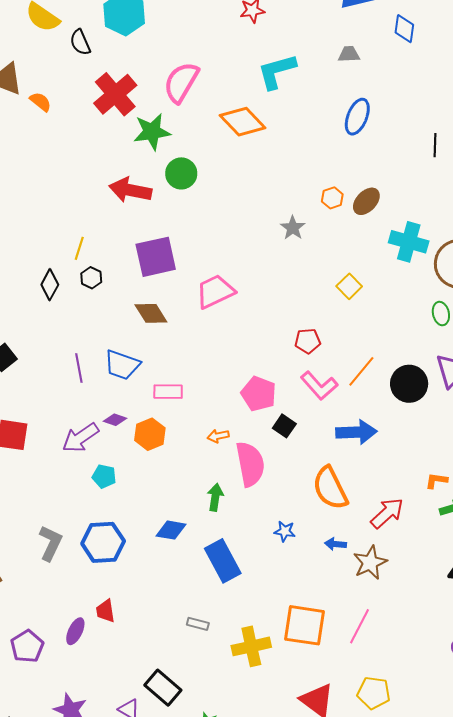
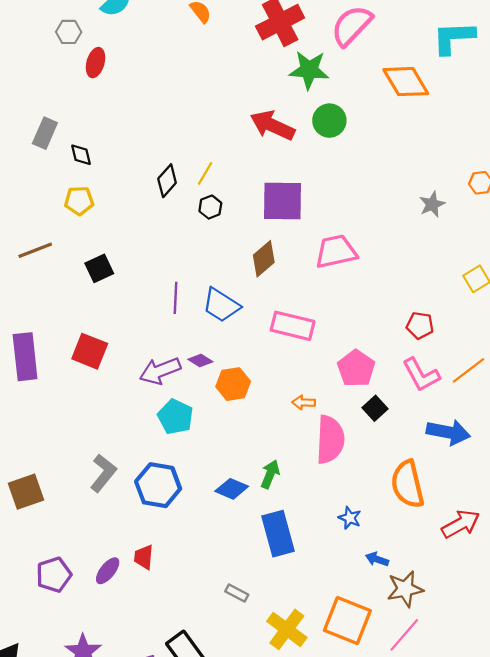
black diamond: (50, 285) -> (167, 181), moved
brown diamond: (151, 313) -> (264, 259), turned 68
pink rectangle: (168, 392) -> (293, 326), moved, size x1.4
cyan pentagon: (104, 476) -> (175, 417), size x1.4
green arrow: (215, 497) -> (270, 474), moved
blue arrow: (336, 544) -> (377, 559), moved
brown star: (370, 563) -> (405, 589), moved
yellow cross: (251, 646) -> (287, 629), turned 36

